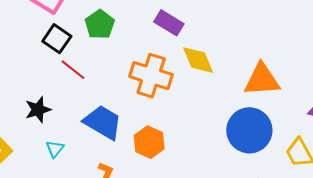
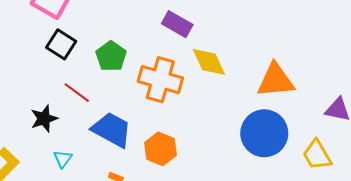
green pentagon: (100, 24) -> (111, 56), moved
red line: (73, 70) -> (77, 93), moved

